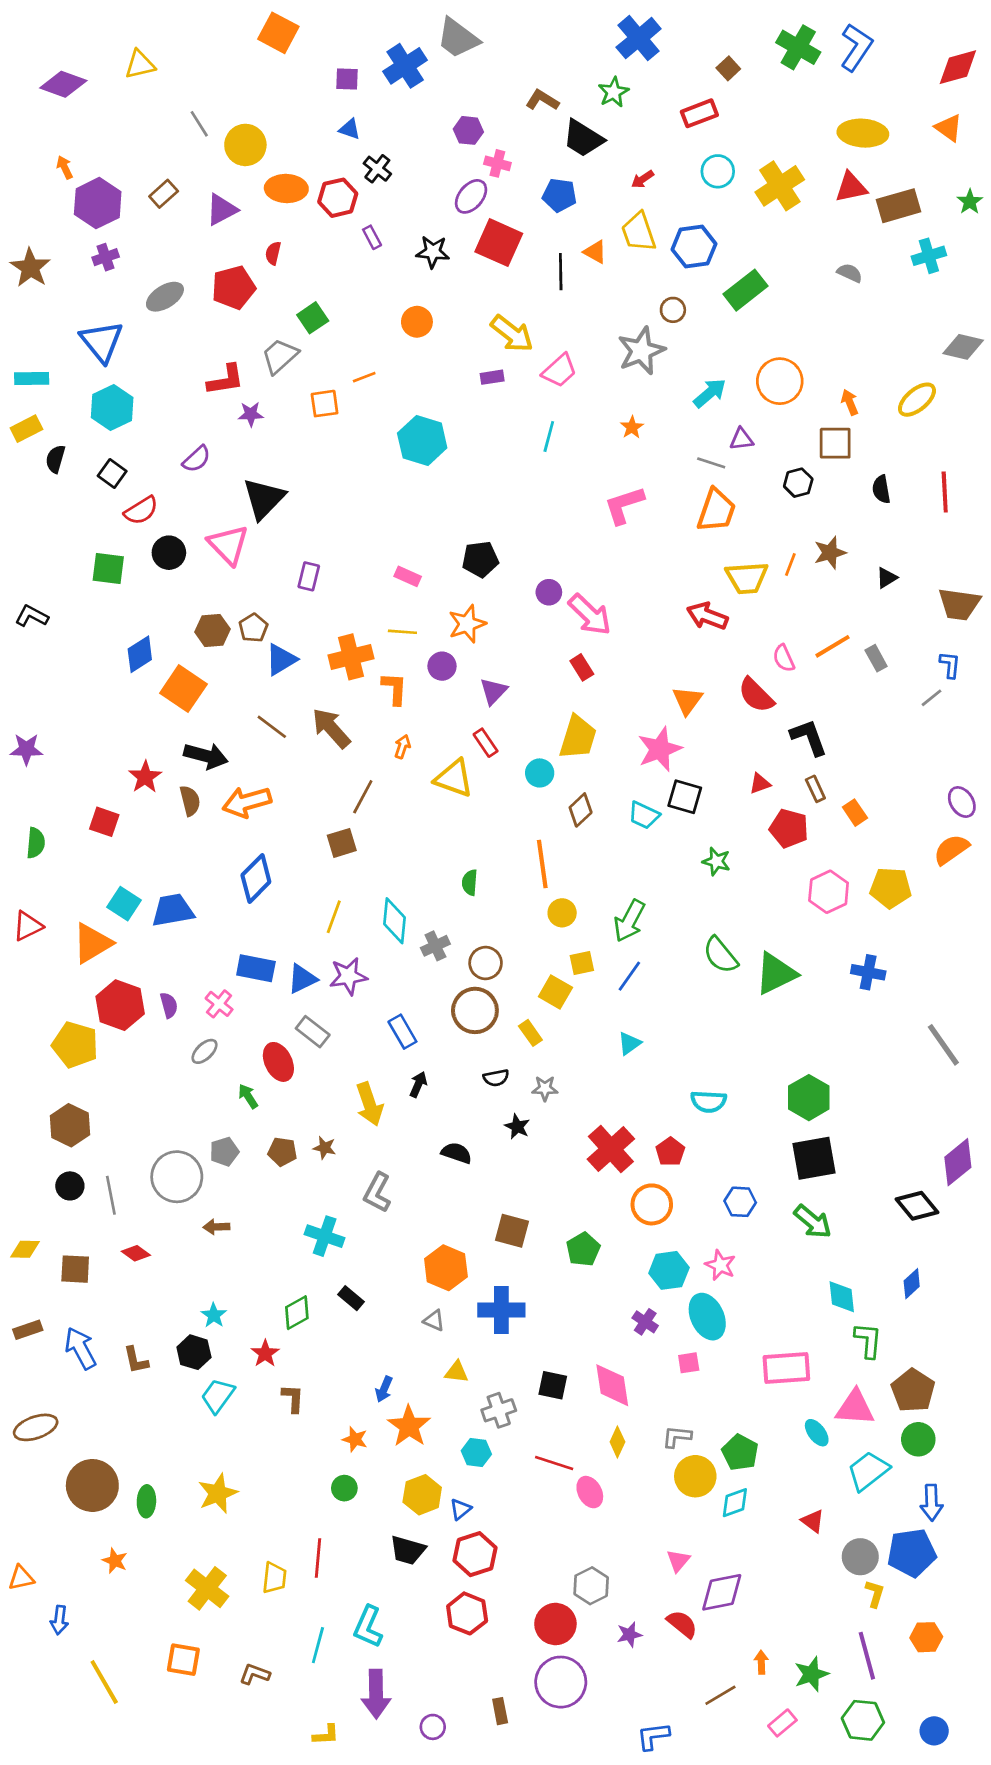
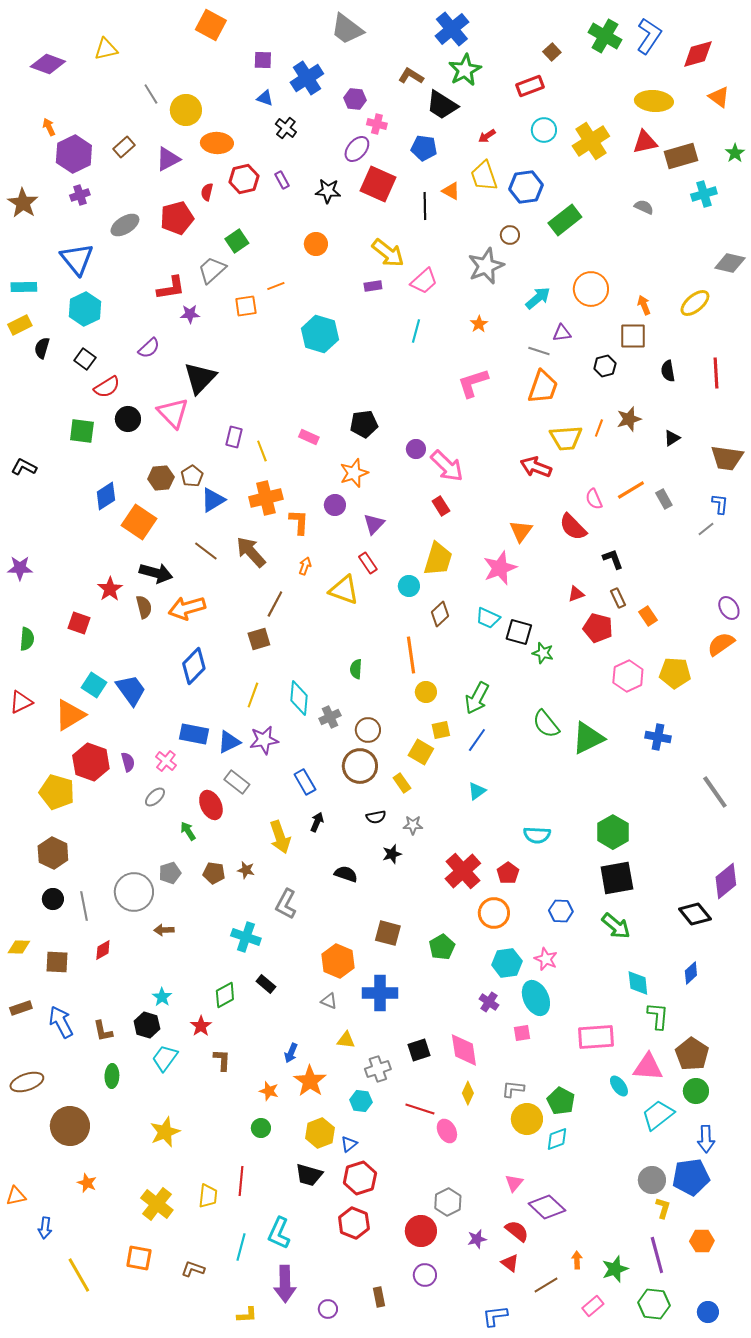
blue cross: (639, 38) -> (452, 29), moved
blue cross: (405, 66) -> (307, 78), moved
red diamond: (958, 67) -> (698, 54), moved
green star: (614, 92) -> (465, 70), size x1.4
red hexagon: (338, 198) -> (244, 179), moved
yellow line: (402, 632) -> (262, 451), moved, turned 65
black L-shape: (809, 737) -> (613, 559), size x0.7
black square: (685, 797) -> (519, 632), moved
blue trapezoid: (173, 910) -> (131, 690), turned 64
black star: (517, 1127) -> (392, 854), turned 30
red diamond: (136, 1253) -> (103, 950), turned -65
black square: (553, 1385) -> (419, 1050), turned -30
green ellipse: (146, 1501) -> (112, 1076), moved
red triangle: (813, 1521) -> (510, 1263), moved
purple diamond: (722, 1592) -> (547, 1207), turned 54
purple circle: (561, 1682) -> (425, 1275), size x0.6

